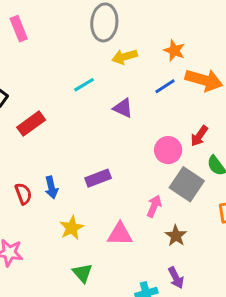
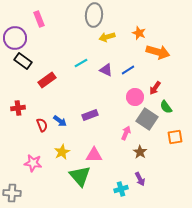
cyan line: (84, 85) -> (81, 63), moved
blue line: (165, 86) -> (128, 70), moved
blue arrow: (51, 187) -> (60, 121), turned -40
yellow star: (72, 228) -> (62, 152), moved
pink triangle: (120, 234) -> (94, 155), moved
green triangle: (83, 273) -> (80, 176), size x1.6

